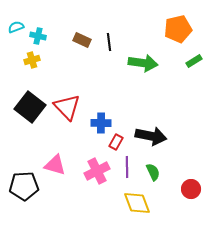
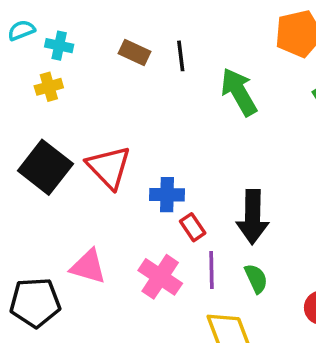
green arrow: (143, 63) -> (239, 92), turned -128
black arrow: (151, 136) -> (253, 217), turned 80
red rectangle: (116, 142) -> (193, 227), turned -63
pink cross: (97, 171) -> (160, 277), turned -30

